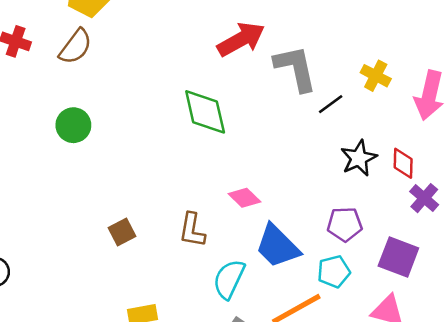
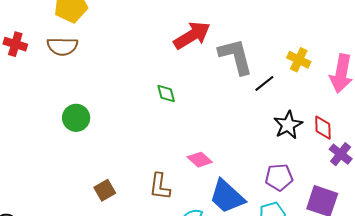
brown semicircle: (75, 47) -> (62, 46), turned 56
green diamond: (205, 112) -> (166, 94), size x0.5
green circle: (73, 125) -> (76, 118), moved

